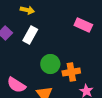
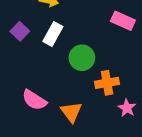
green circle: (50, 64) -> (82, 58), moved

